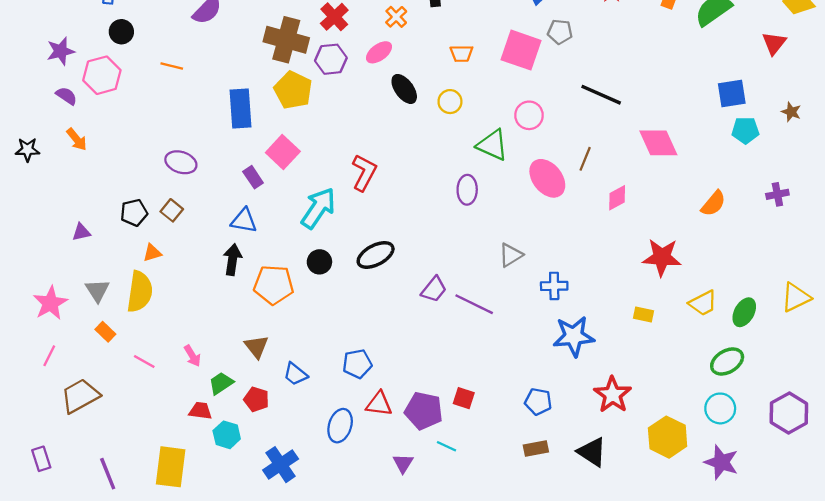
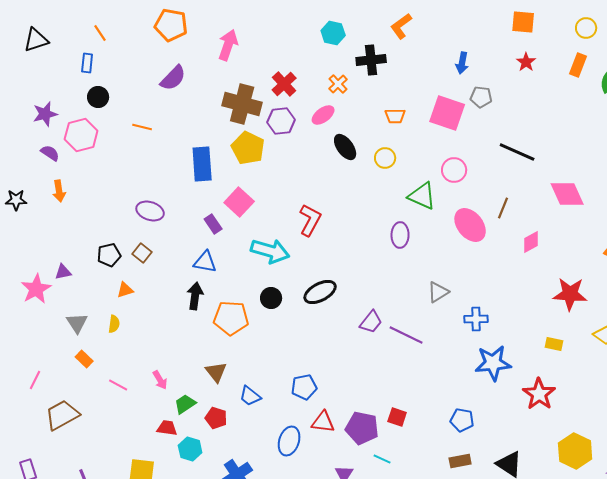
orange arrow: (77, 139) -> (59, 191), turned 30
cyan arrow: (318, 208) -> (270, 251), turned 72
yellow semicircle: (140, 292) -> (114, 324), size x0.5
pink star: (50, 303) -> (36, 289), moved
red star: (613, 395) -> (539, 394), moved

